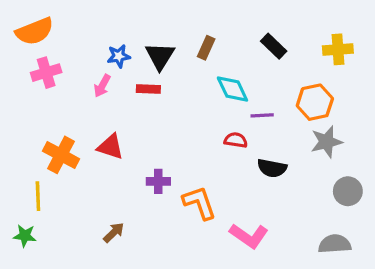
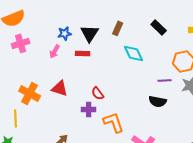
purple line: (262, 115) -> (165, 80), moved
red semicircle: (236, 140) -> (98, 93), moved, turned -136

